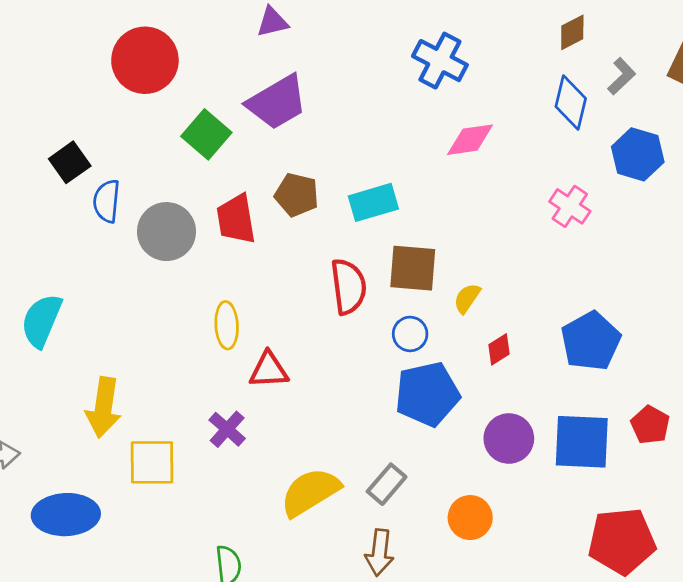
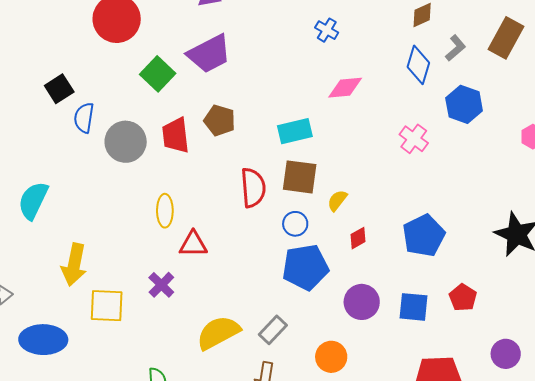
blue cross: (440, 61) -> (327, 30), size x0.6
cyan rectangle: (373, 202) -> (295, 131), moved
blue square: (582, 442) -> (413, 307), size x0.7

